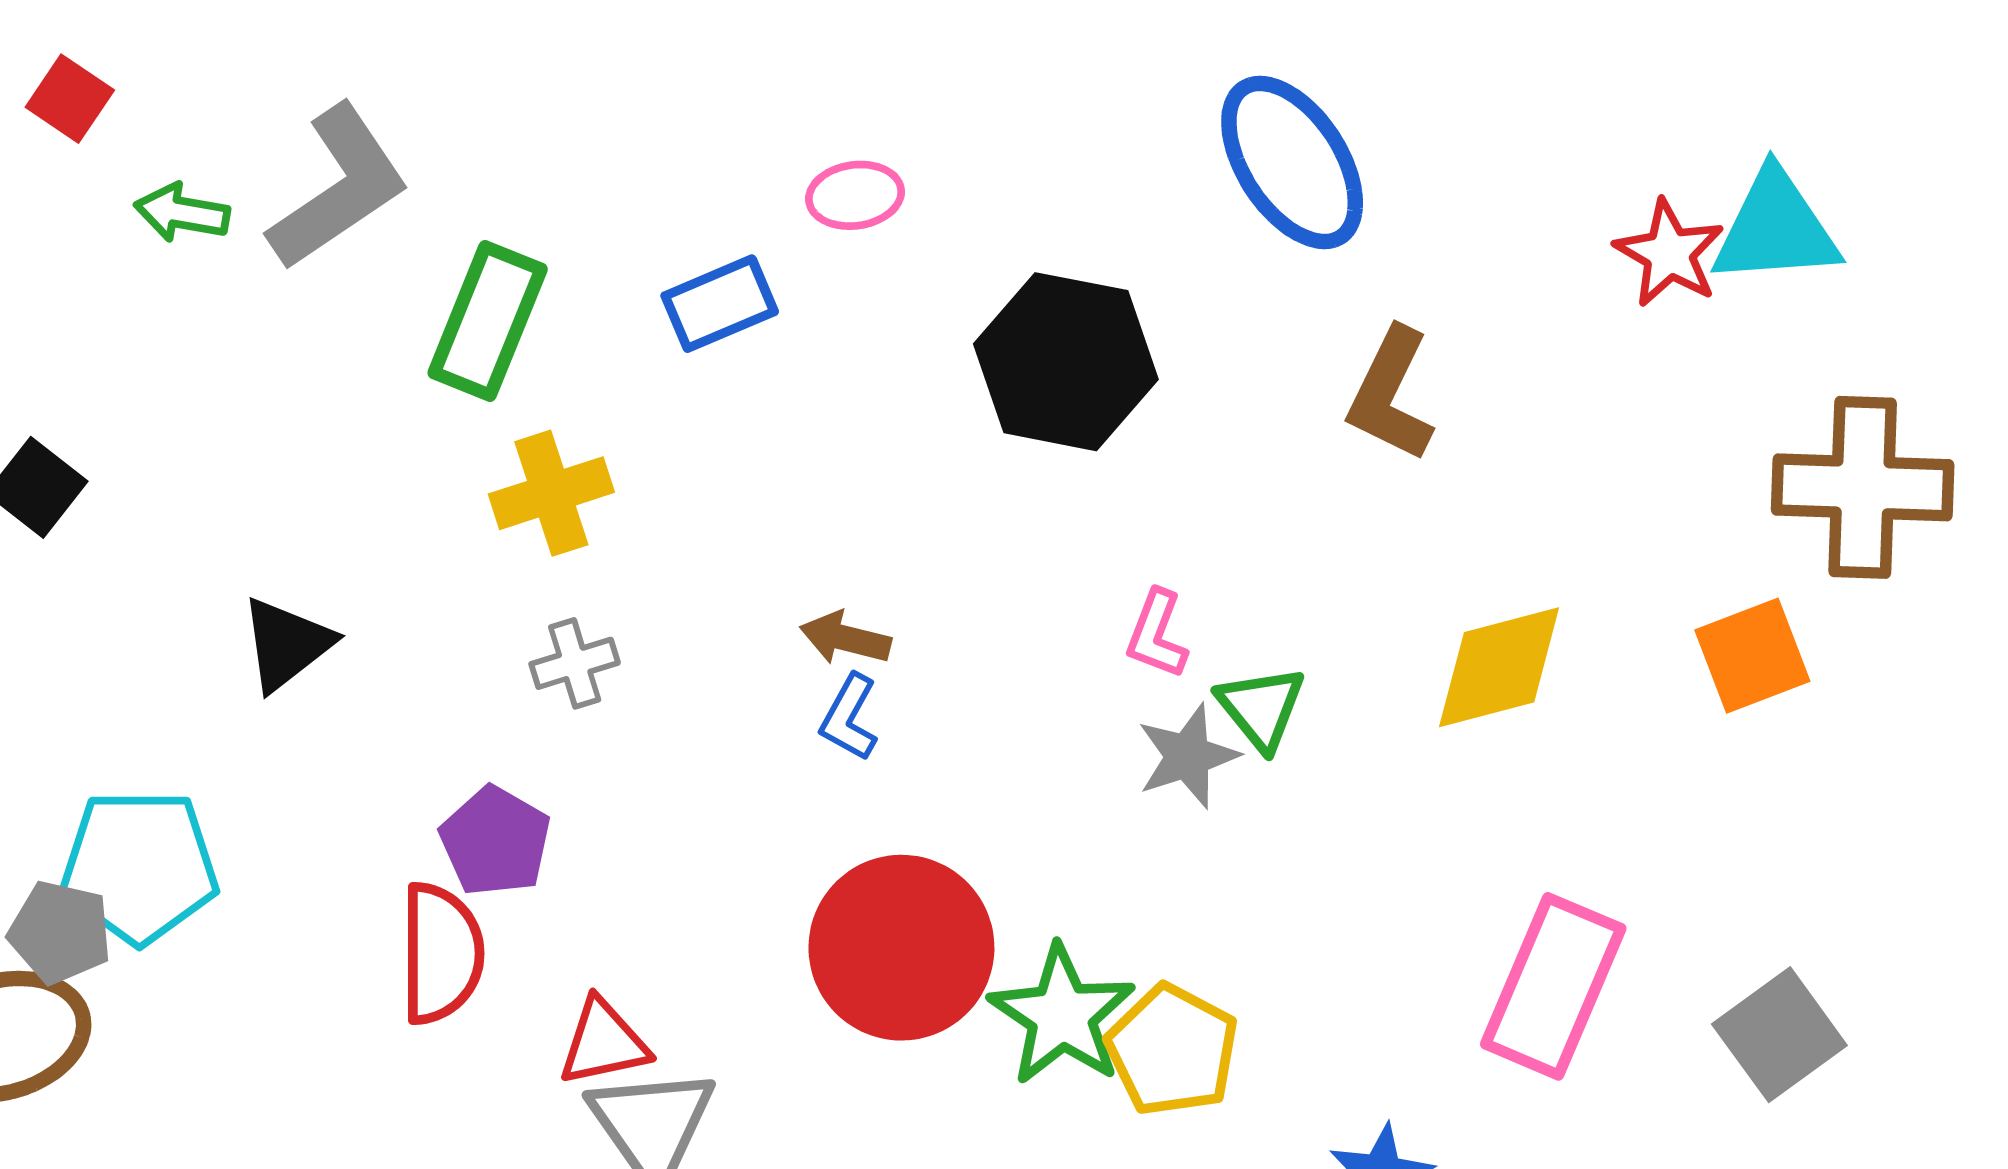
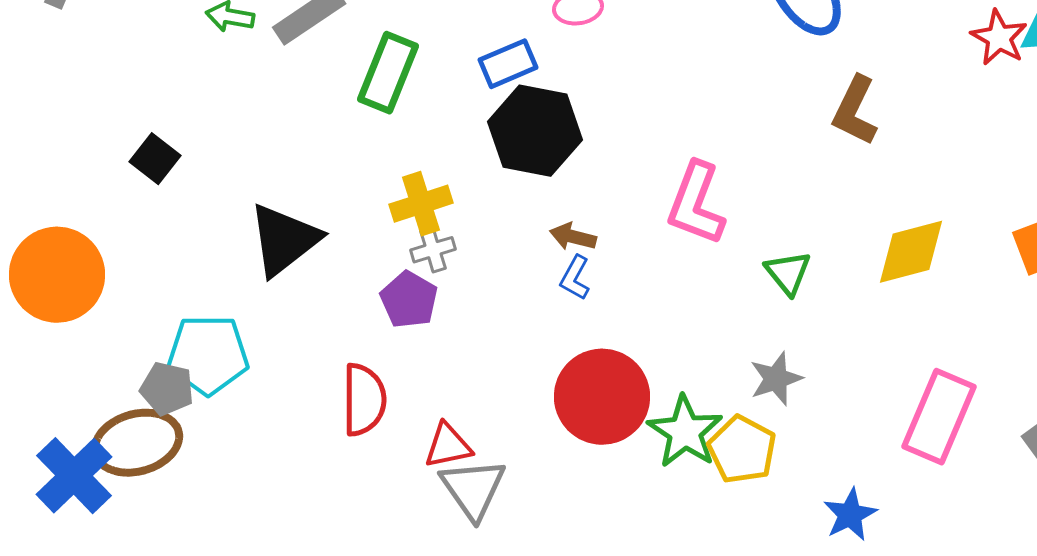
black hexagon: (1066, 362) -> (535, 131), moved
yellow cross: (551, 493) -> (421, 204), moved
pink L-shape: (1157, 634) -> (696, 204), moved, size x1.8
black triangle: (286, 644) -> (284, 240), size x1.5
gray star: (1188, 756) -> (776, 379), moved
purple pentagon: (495, 841) -> (409, 300), moved

